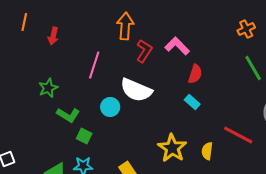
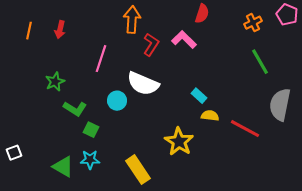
orange line: (24, 22) -> (29, 31), moved
red semicircle: (195, 74) -> (202, 14), moved
yellow semicircle: (207, 151) -> (210, 116), moved, turned 90

